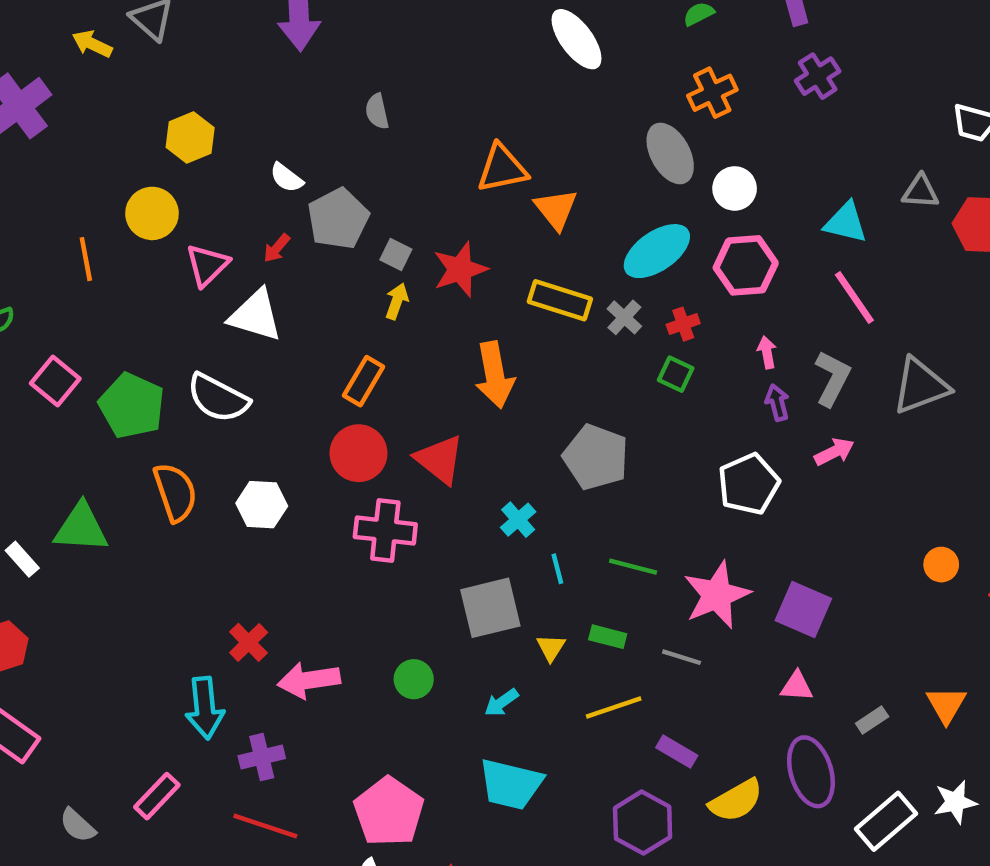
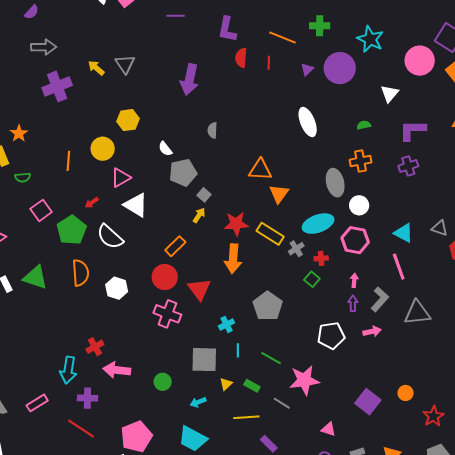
red arrow: (277, 248) -> (92, 203), moved
red star: (460, 269) -> (236, 224), moved
purple square: (803, 610) -> (368, 402), moved

